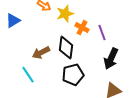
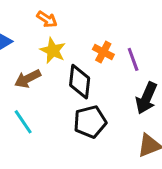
yellow star: (65, 14) -> (53, 50), moved, turned -30
brown arrow: (41, 53) -> (28, 79), moved

